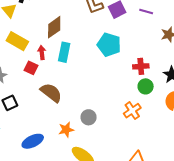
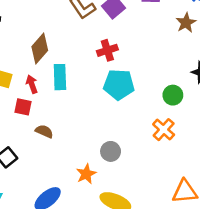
cyan pentagon: (109, 45) -> (119, 85), moved
red cross: (141, 66) -> (107, 50), moved
brown semicircle: (51, 93) -> (44, 131), moved, size x0.6

